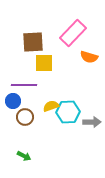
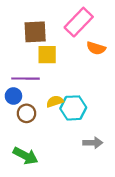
gray arrow: (92, 122) -> (93, 143), moved
green arrow: (24, 156) -> (25, 156), size x1.6

